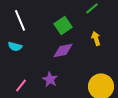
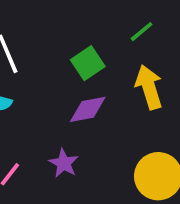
yellow arrow: (96, 38) -> (149, 87), size x1.6

